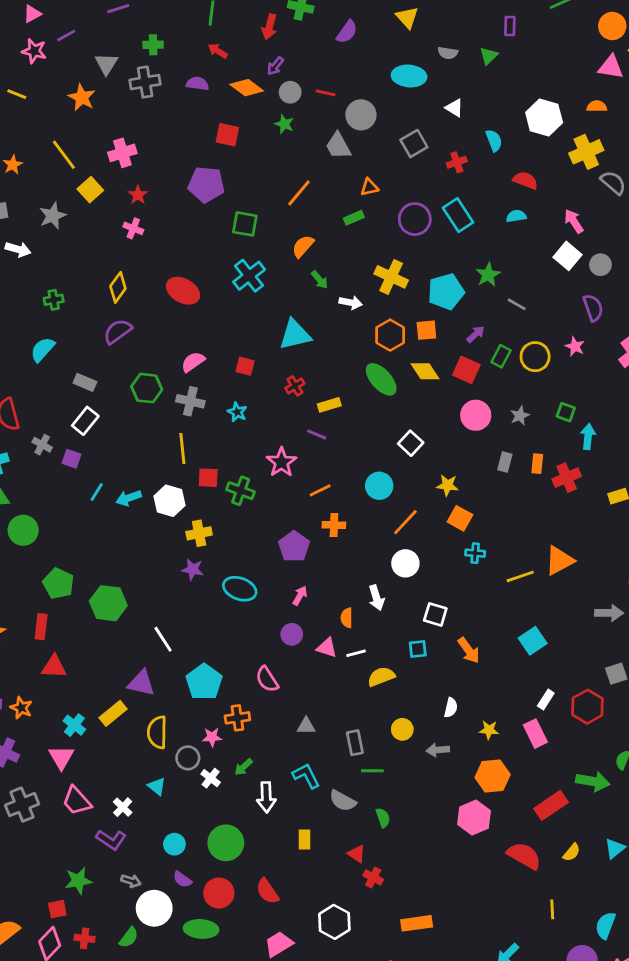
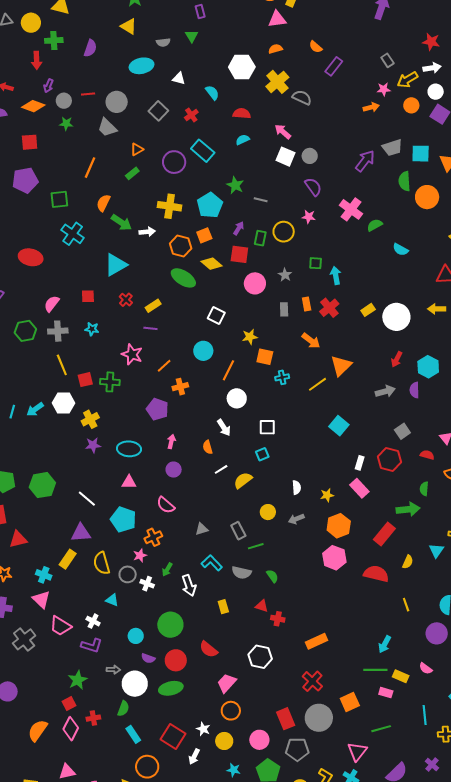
green arrow: (320, 280) -> (121, 222), size x1.5
pink triangle: (327, 648) -> (129, 482), moved
orange arrow: (469, 650) -> (311, 341), moved

